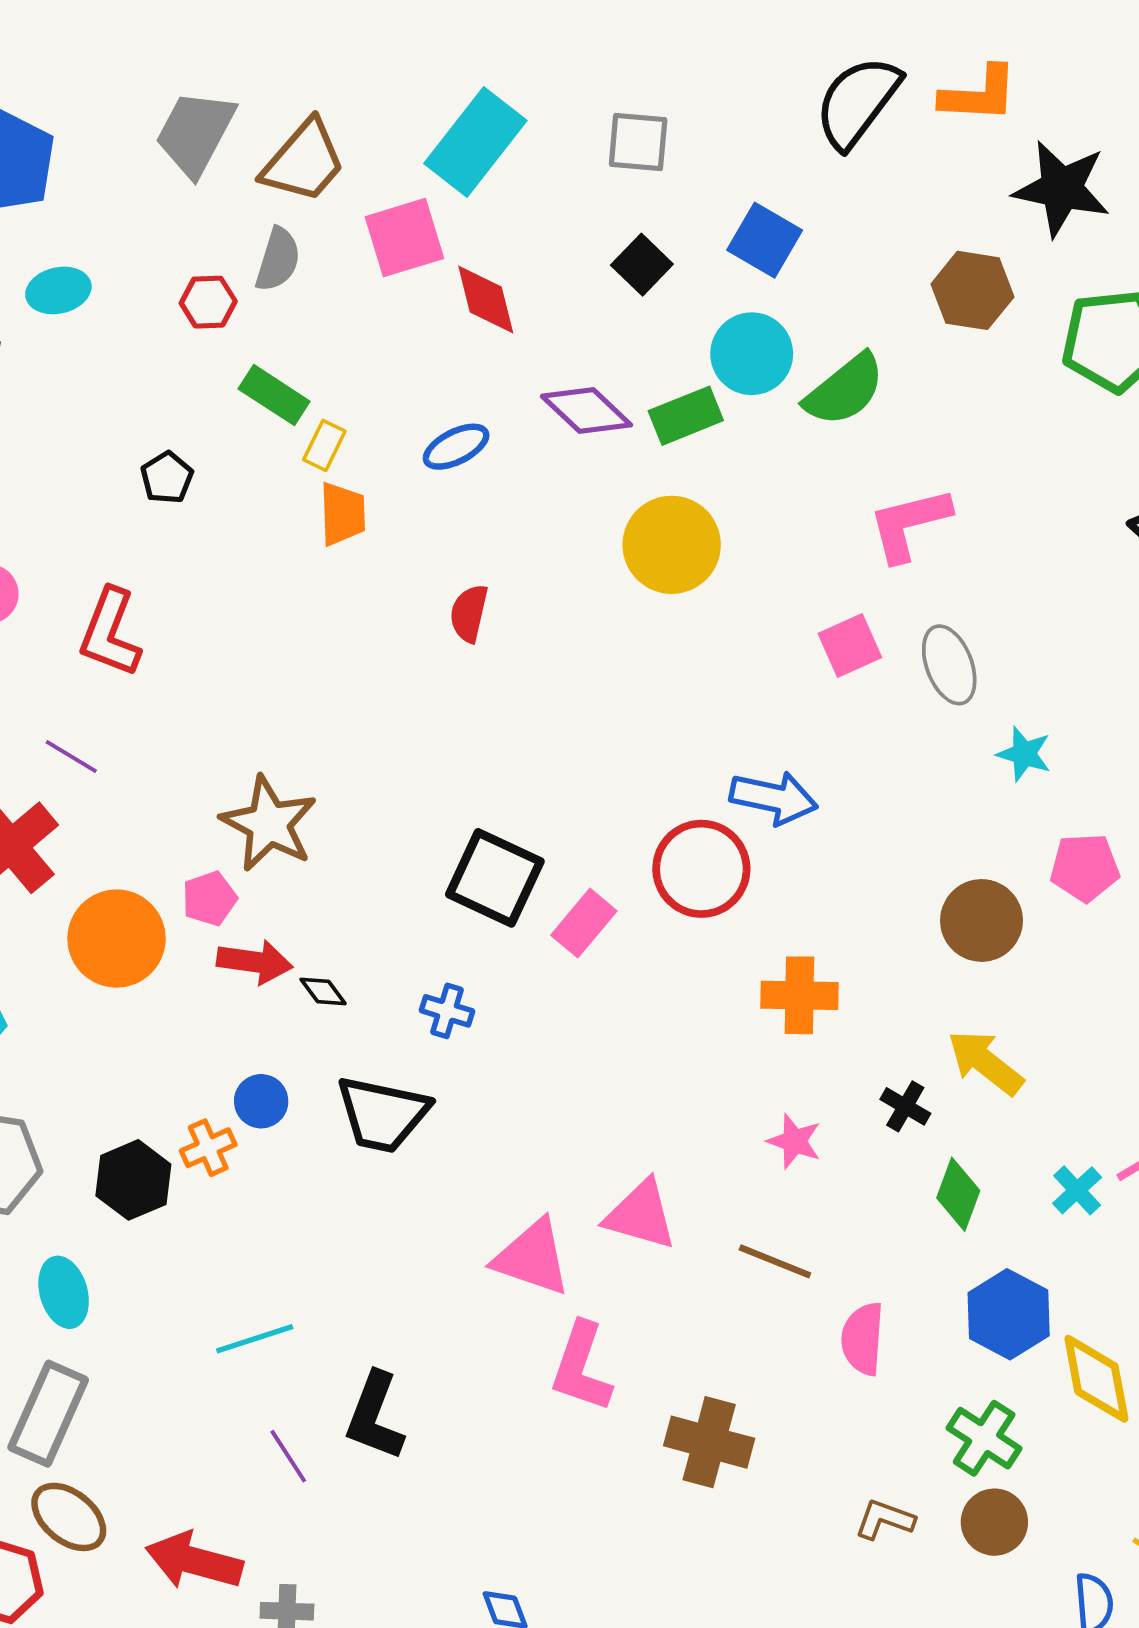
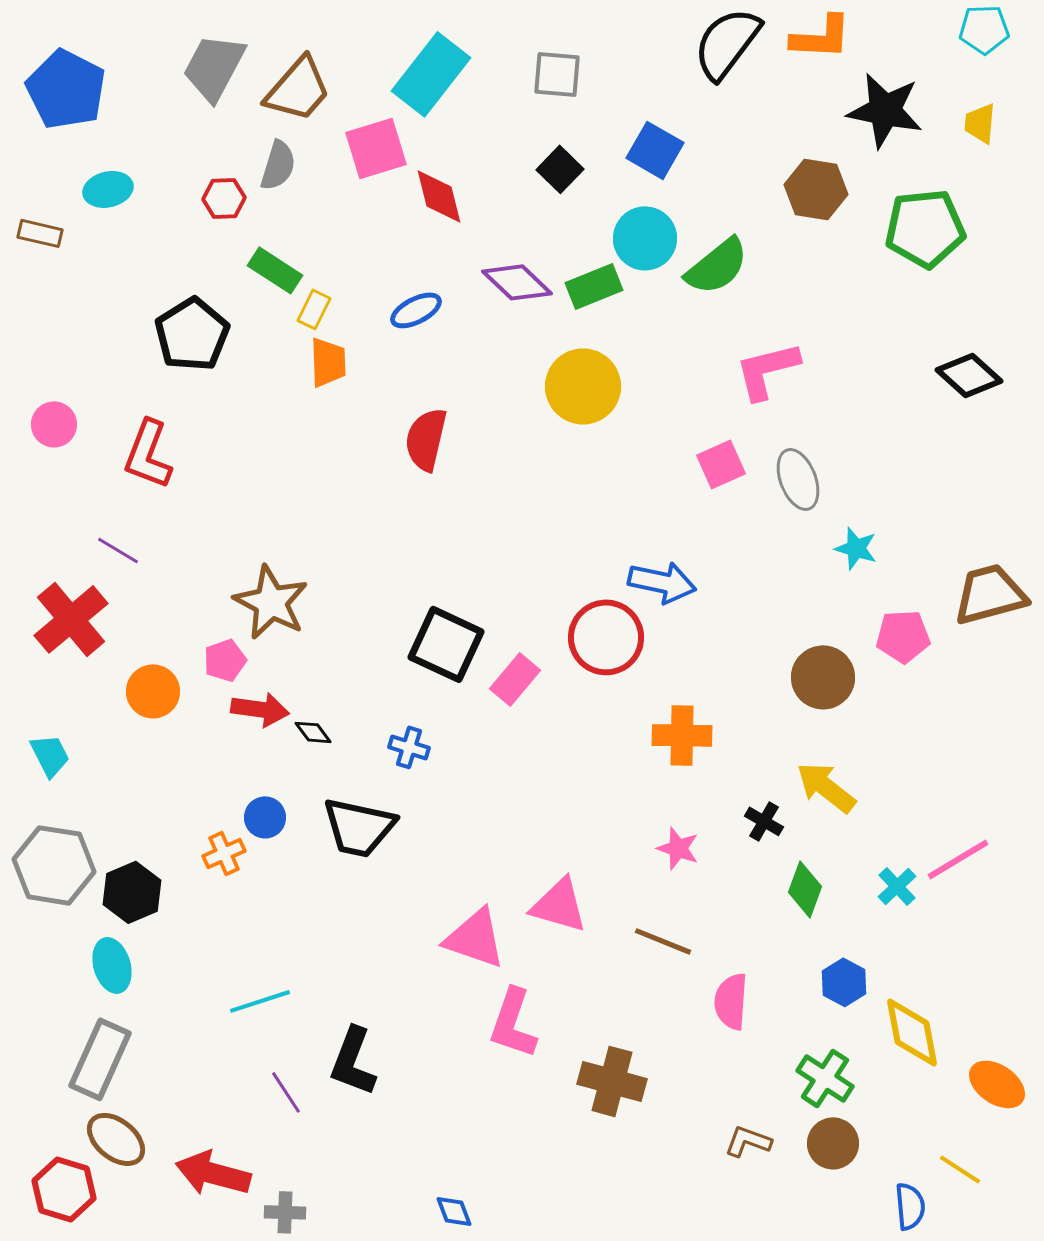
black pentagon: (167, 478) -> (192, 334), size x1.8
red semicircle: (469, 613) -> (426, 439), size x1.4
orange circle: (117, 939) -> (153, 691), size x0.7
black hexagon: (133, 1180) -> (132, 892), moved
blue hexagon: (1009, 1314) -> (844, 982), size x0.7

